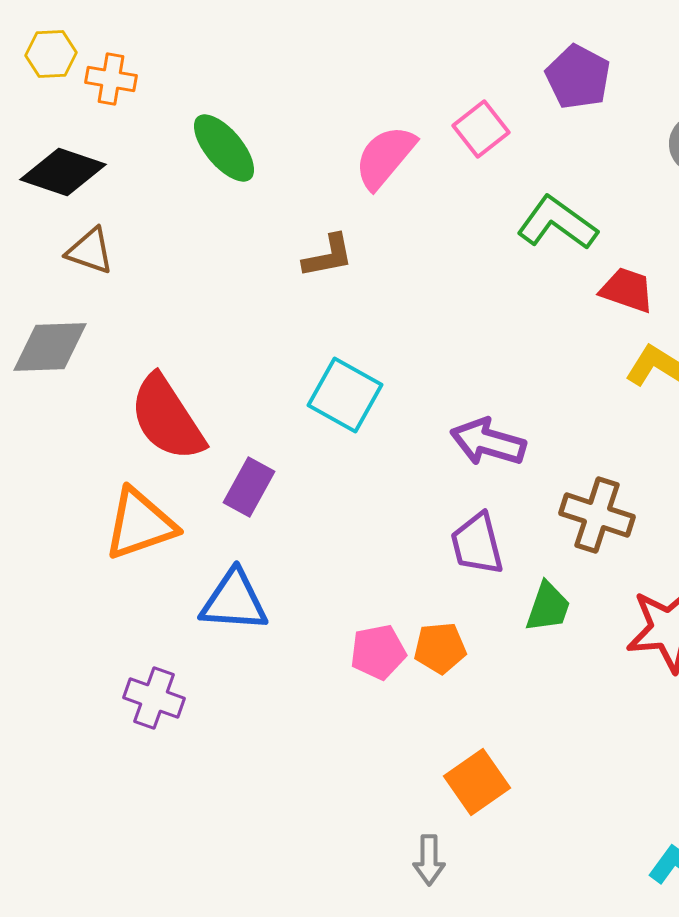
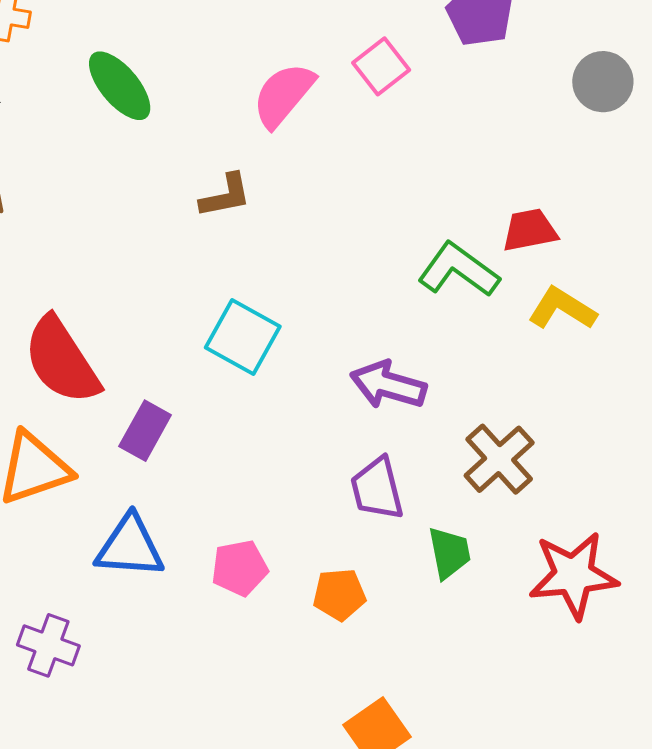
green L-shape: (557, 223) -> (458, 270), moved
red trapezoid: (627, 290) -> (530, 230), turned -30
brown cross: (597, 515) -> (499, 459), turned 30
green trapezoid: (548, 607) -> (449, 553), turned -30
pink pentagon: (378, 652) -> (240, 568), moved

